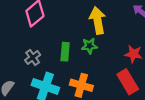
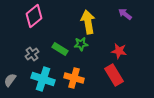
green rectangle: (65, 52) -> (60, 49), turned -63

